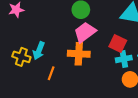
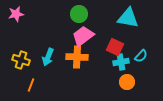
cyan arrow: (39, 51) -> (48, 57), moved
orange line: (51, 73) -> (31, 85), moved

